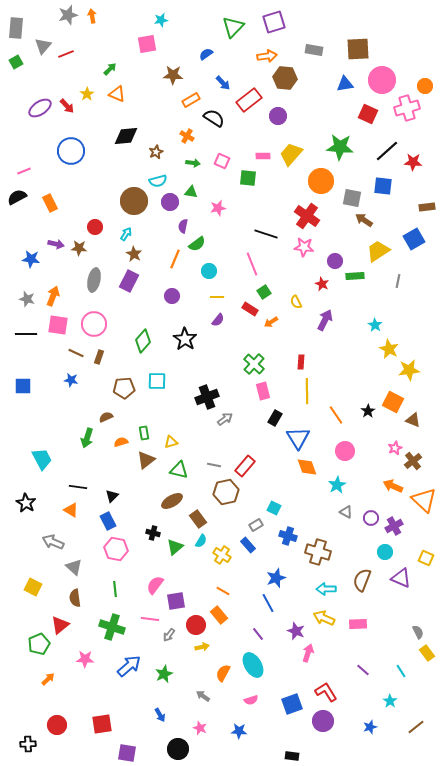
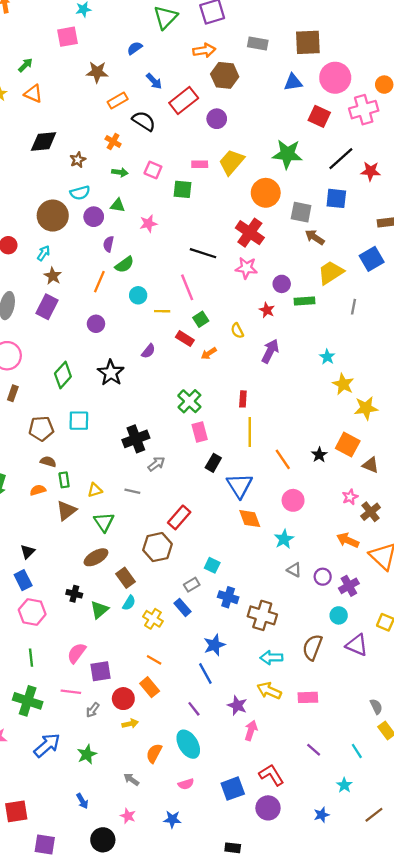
yellow line: (217, 297) -> (162, 311), moved
brown semicircle: (106, 417) -> (48, 462), moved, turned 40
gray line: (214, 465) -> (132, 491), moved
green triangle: (179, 470) -> (104, 522), turned 42

